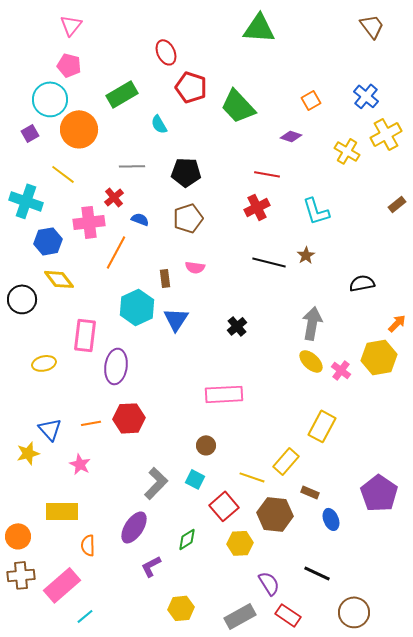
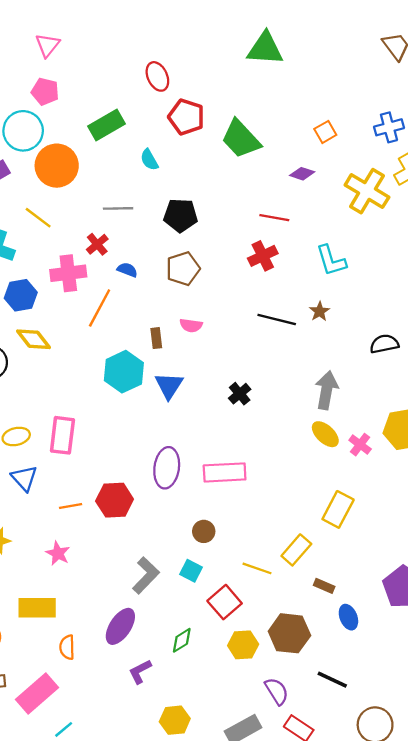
blue cross: (366, 96) -> (389, 127), turned 35
yellow cross: (347, 151) -> (367, 191), size x1.5
pink rectangle: (85, 335) -> (62, 435), moved
purple ellipse: (116, 366) -> (167, 468), moved
blue triangle: (50, 429) -> (24, 478), moved
brown hexagon: (275, 514) -> (289, 633), moved

